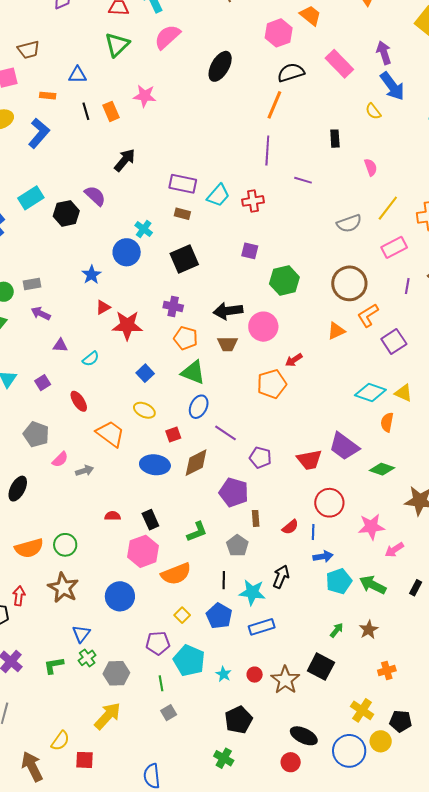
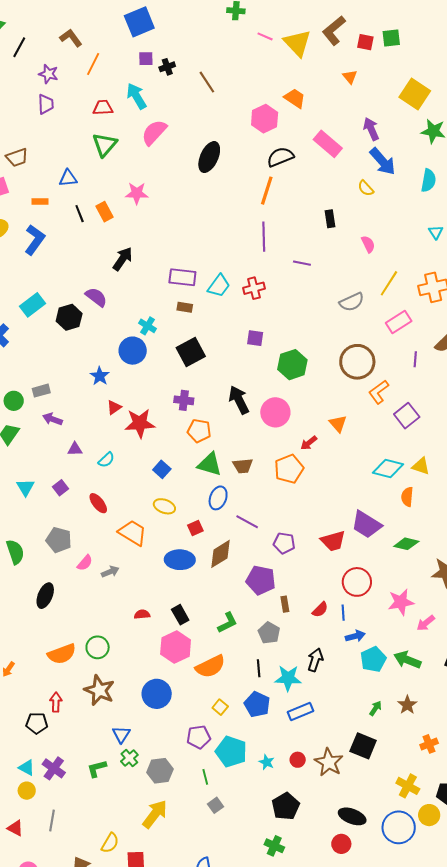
black arrow: (228, 311) -> (239, 400), turned 76
orange triangle: (336, 331) -> (338, 424), moved, turned -42
brown trapezoid: (227, 344) -> (243, 466), moved

